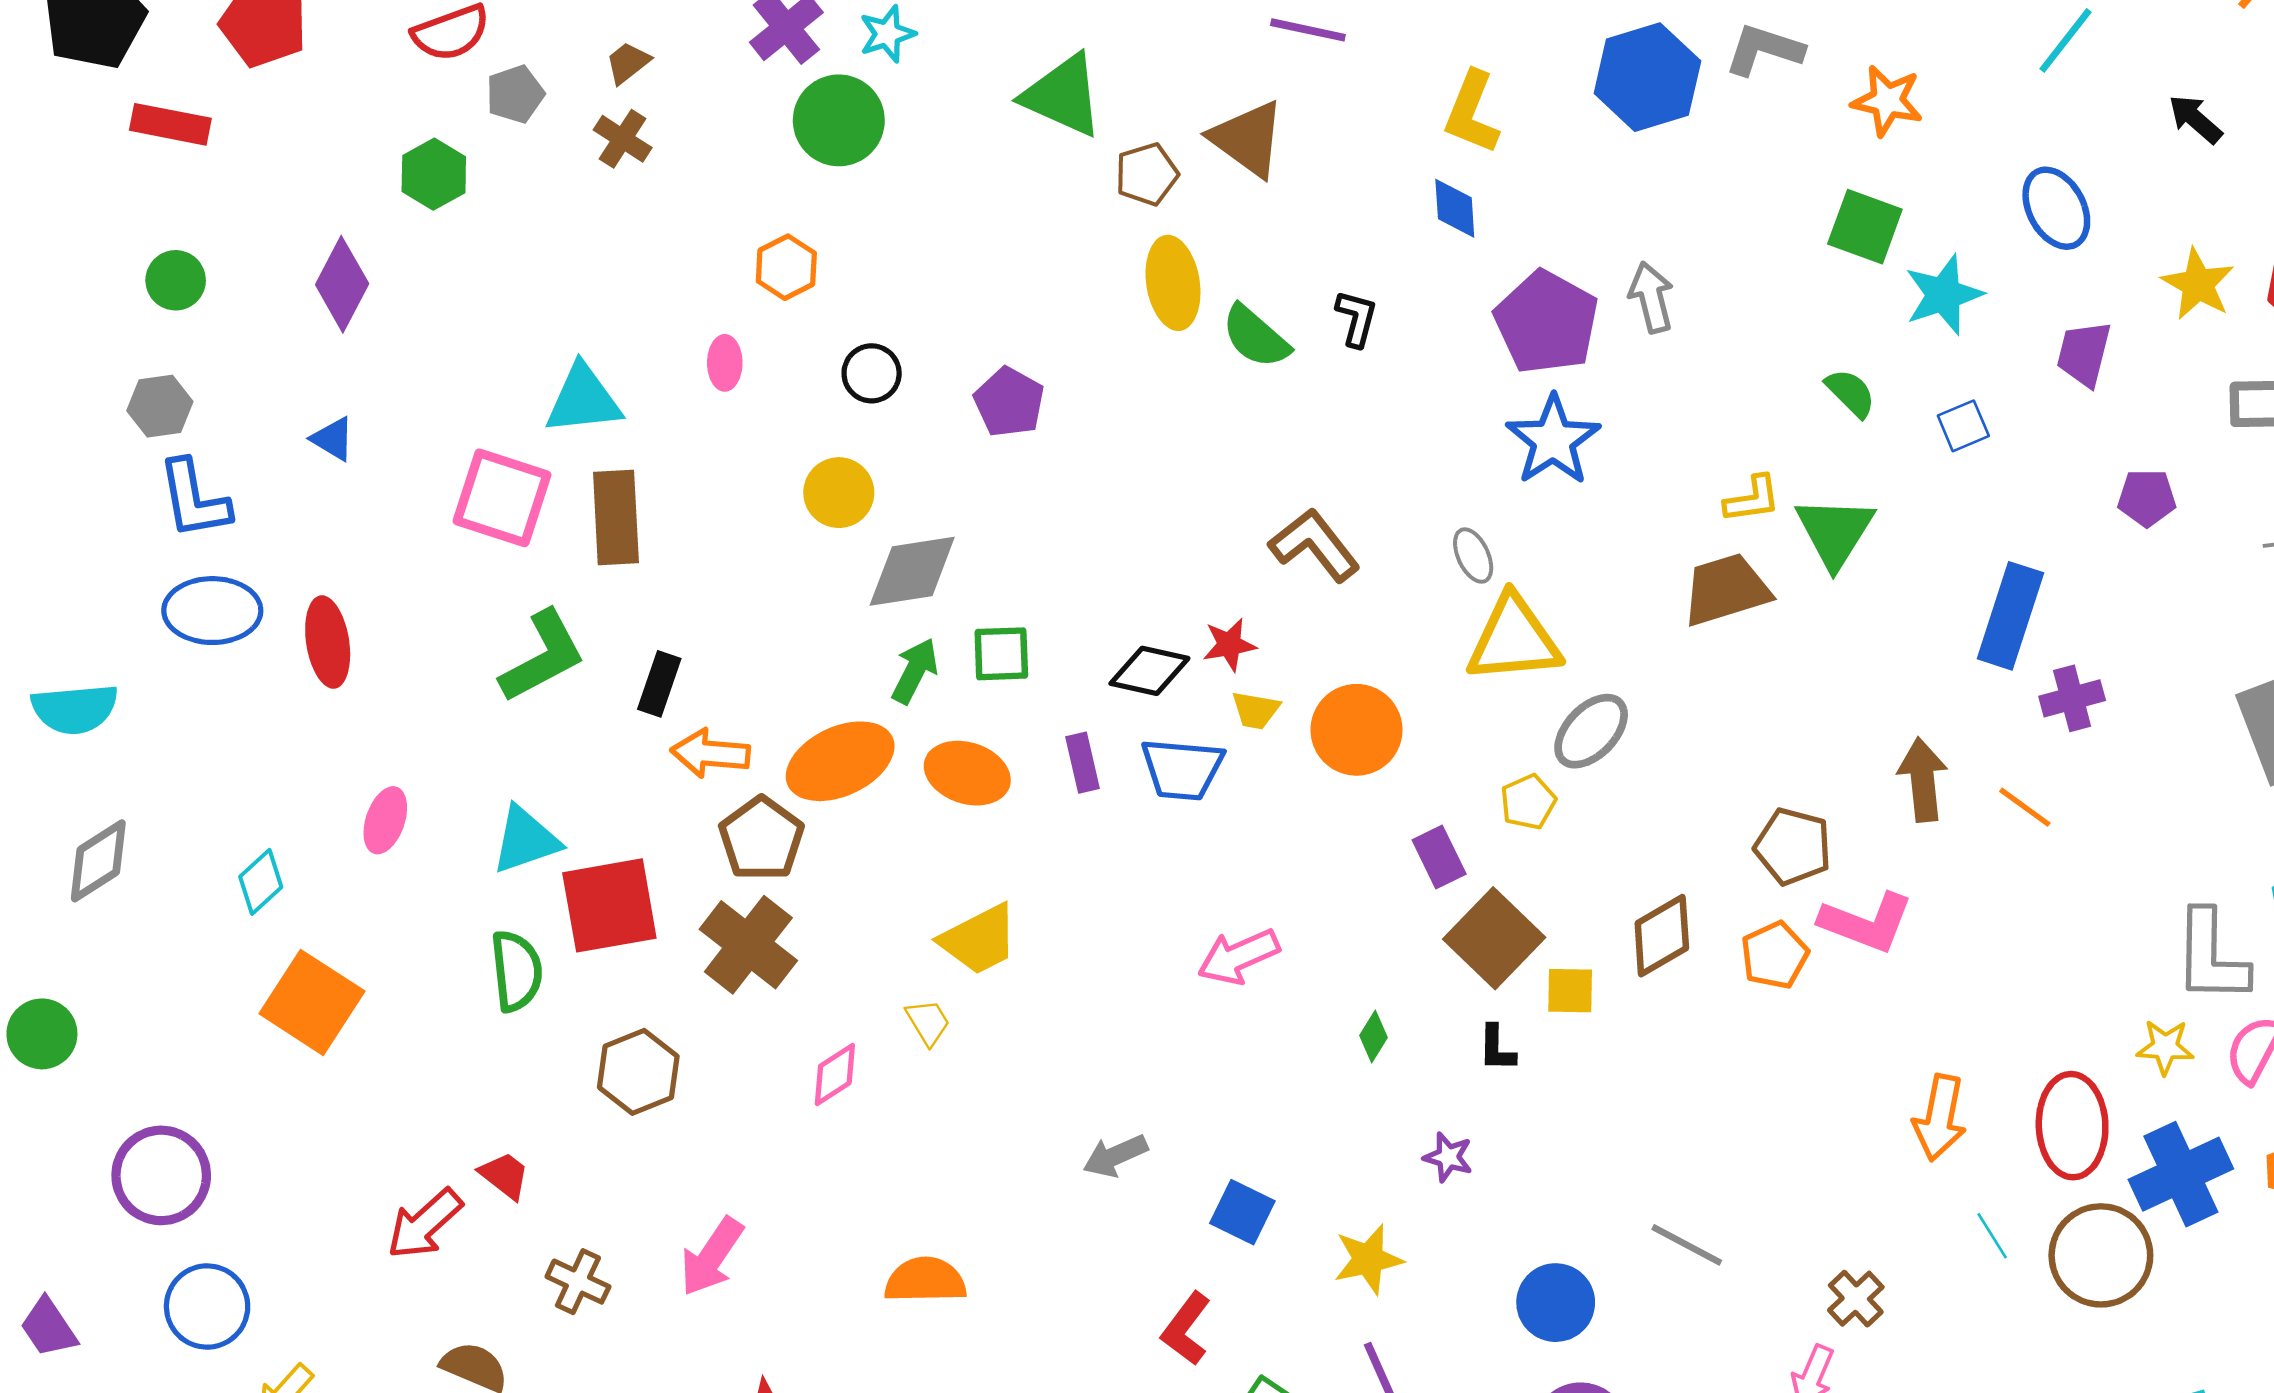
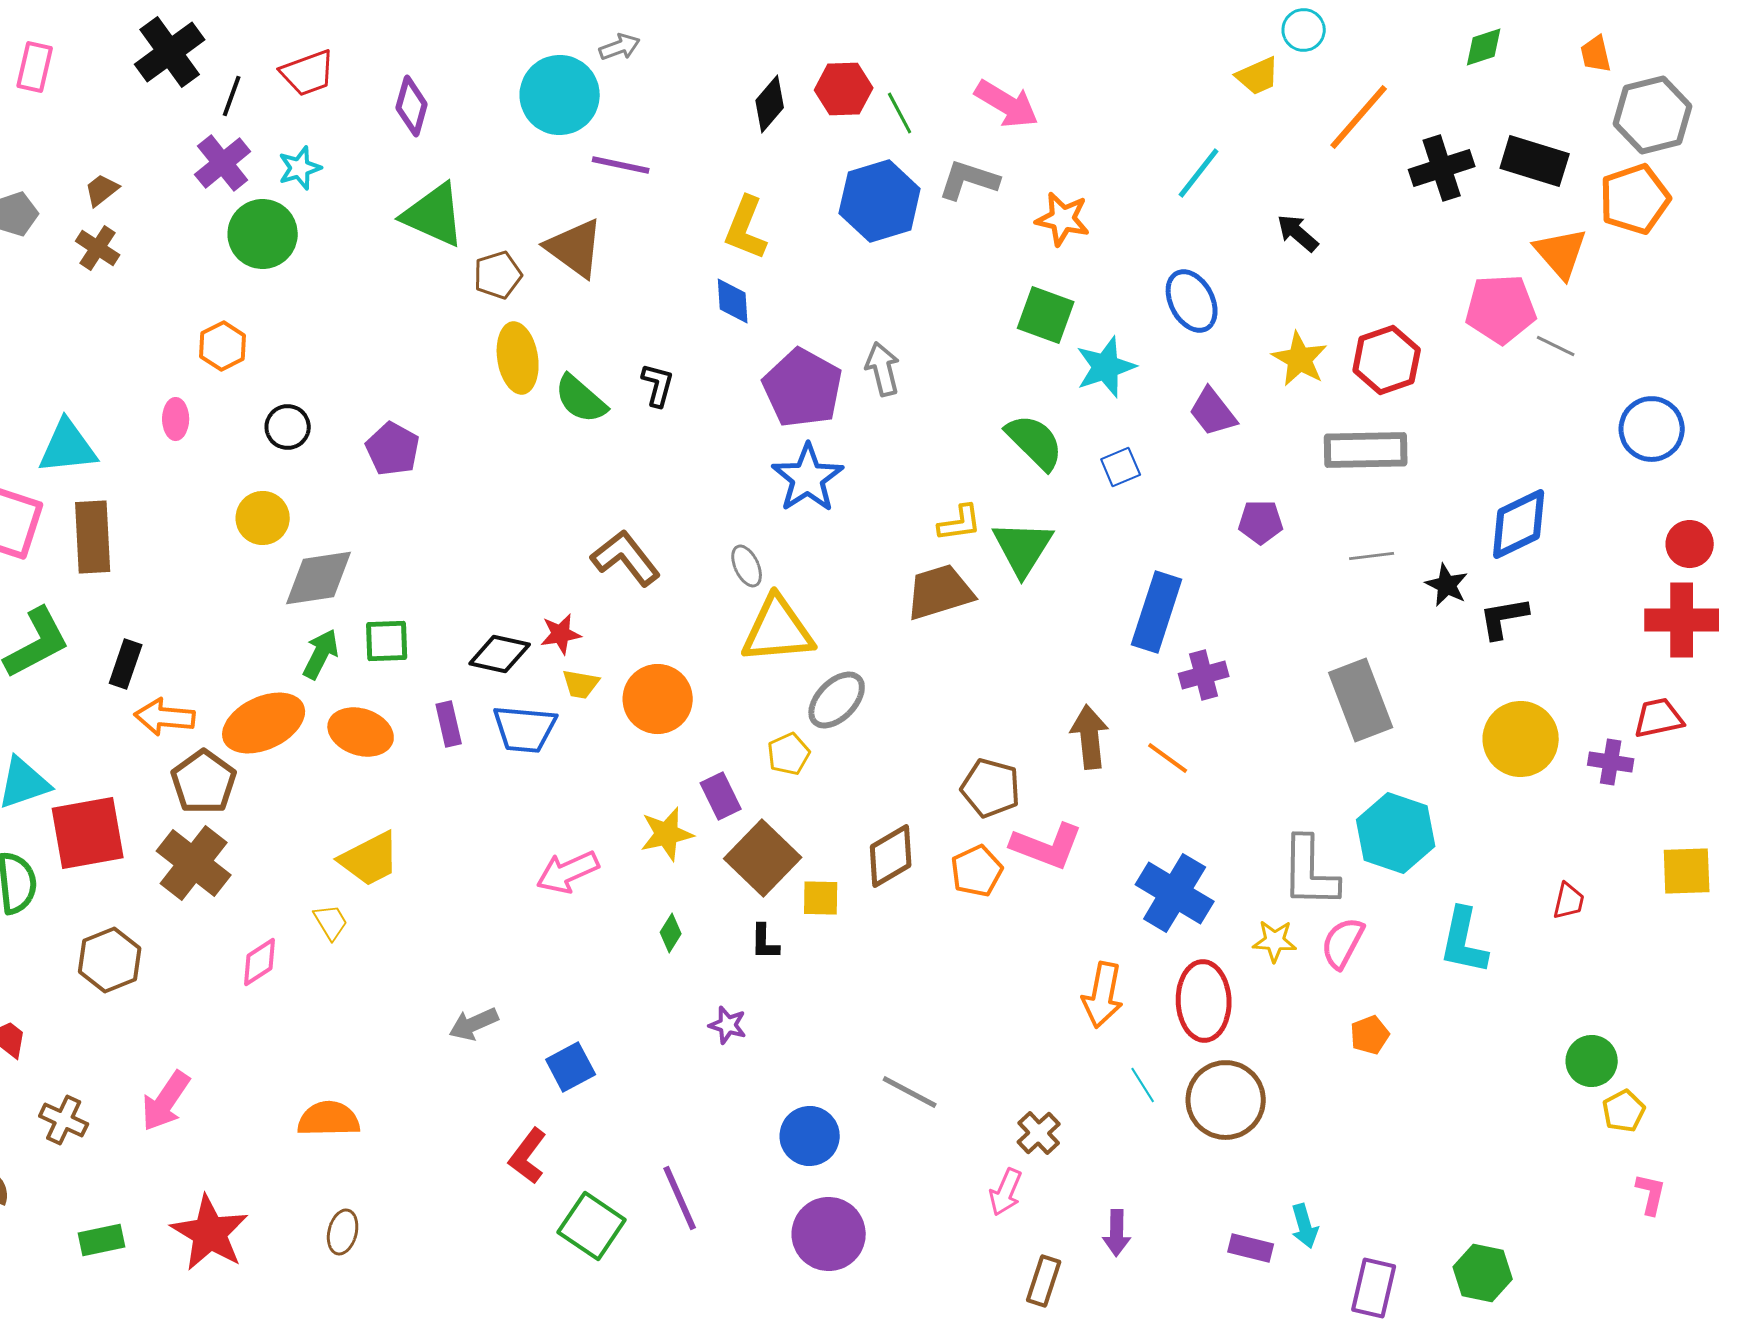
purple trapezoid: (2084, 354) -> (1213, 412), turned -52
green semicircle: (1851, 393) -> (1035, 442), size x1.5
blue cross: (2181, 1174) -> (1175, 893), moved, turned -34
blue square: (1242, 1212) -> (571, 1067), turned 36
yellow star: (1368, 1259) -> (667, 834), moved

